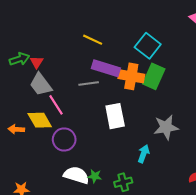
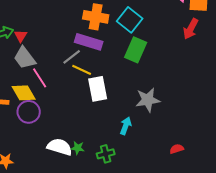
yellow line: (93, 40) -> (82, 70), moved
orange cross: (131, 76) -> (96, 17), moved
gray line: (89, 83) -> (72, 57), turned -30
purple circle: (64, 139) -> (29, 112), moved

